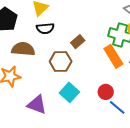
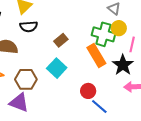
brown hexagon: (61, 61) -> (26, 79), moved
cyan square: (69, 92) -> (57, 68), moved

